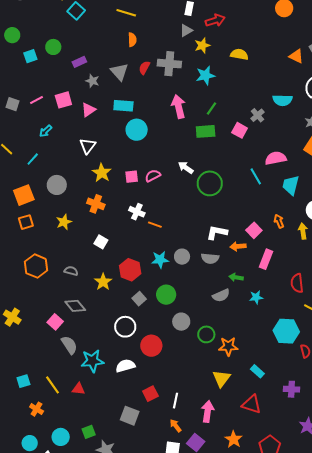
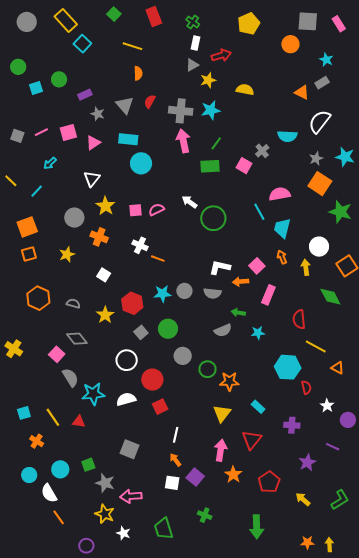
gray cross: (169, 64) -> (181, 111), moved
gray circle: (57, 185) -> (74, 218), moved
cyan trapezoid: (291, 185) -> (282, 228), moved
red square: (150, 394) -> (160, 407), moved
red triangle: (252, 404) -> (252, 440), turned 50
pink arrow: (208, 411) -> (221, 450), moved

